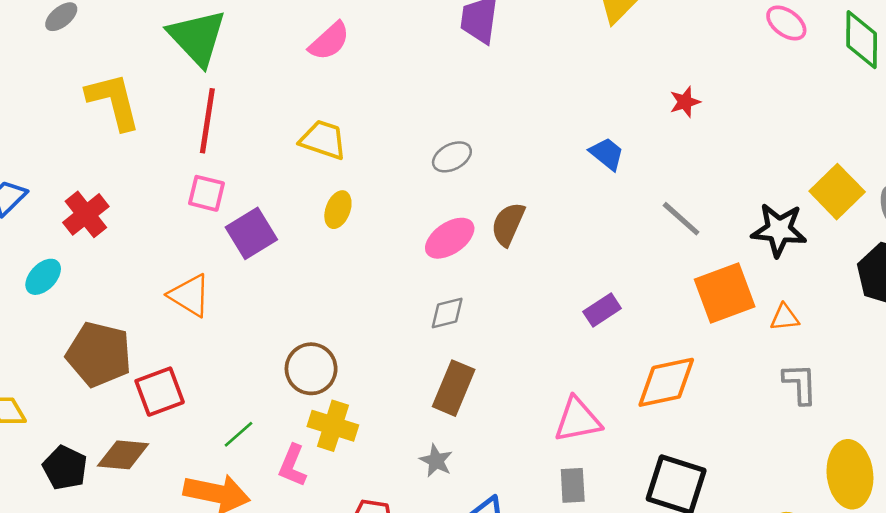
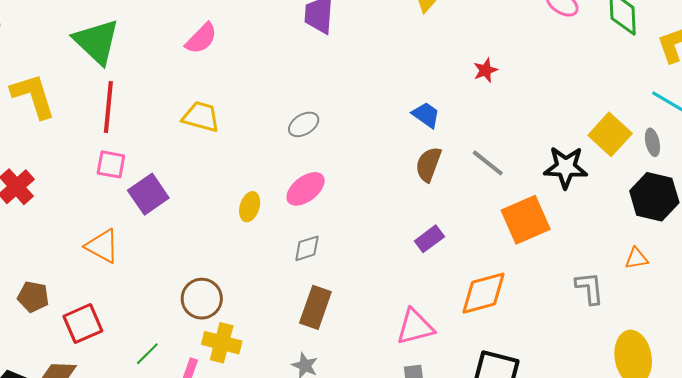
yellow ellipse: (338, 210) -> (250, 207), moved
brown semicircle: (508, 224) -> (428, 164), moved
orange triangle: (785, 318) -> (636, 258), moved
brown pentagon: (99, 354) -> (33, 297), size x0.6

